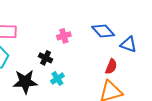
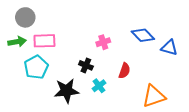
red semicircle: (111, 67) -> (124, 71), moved

